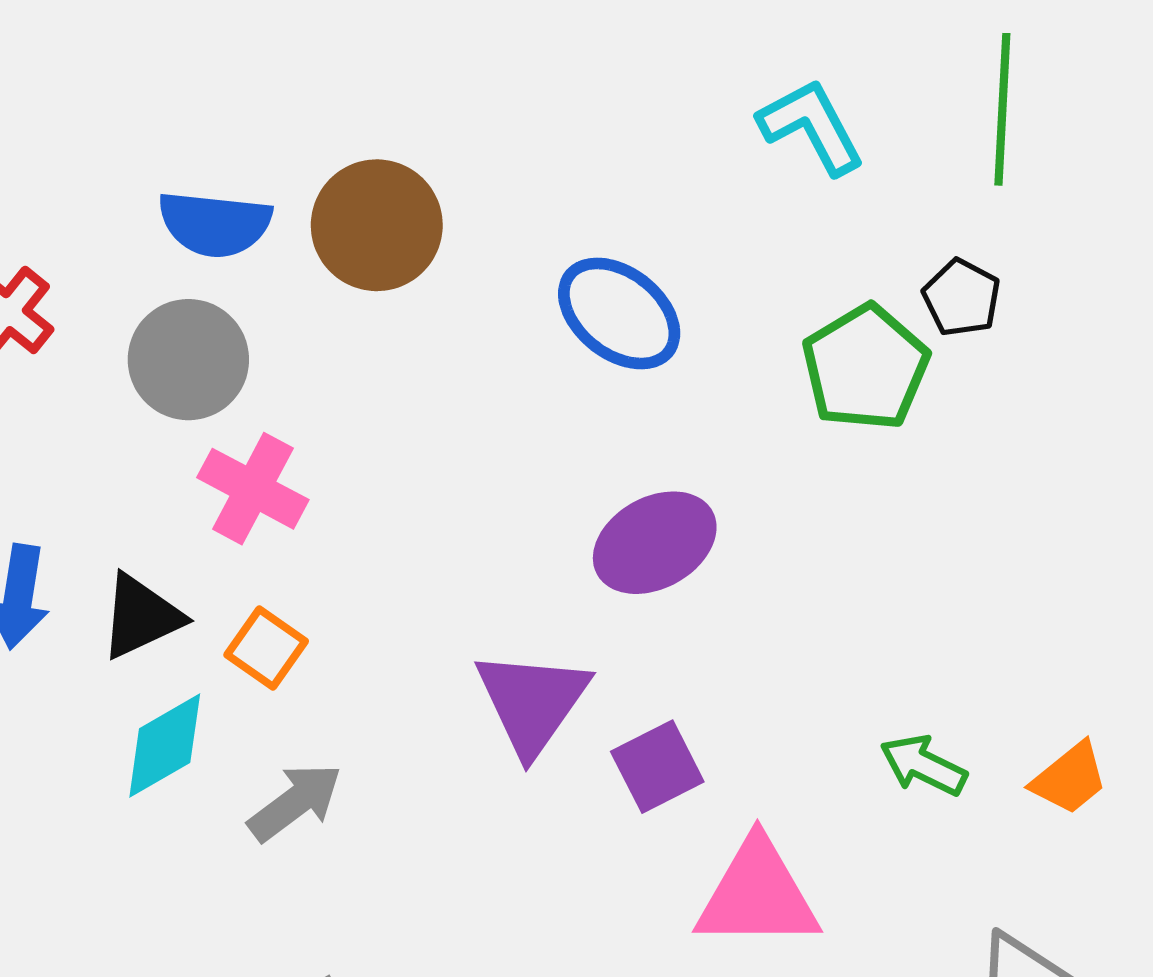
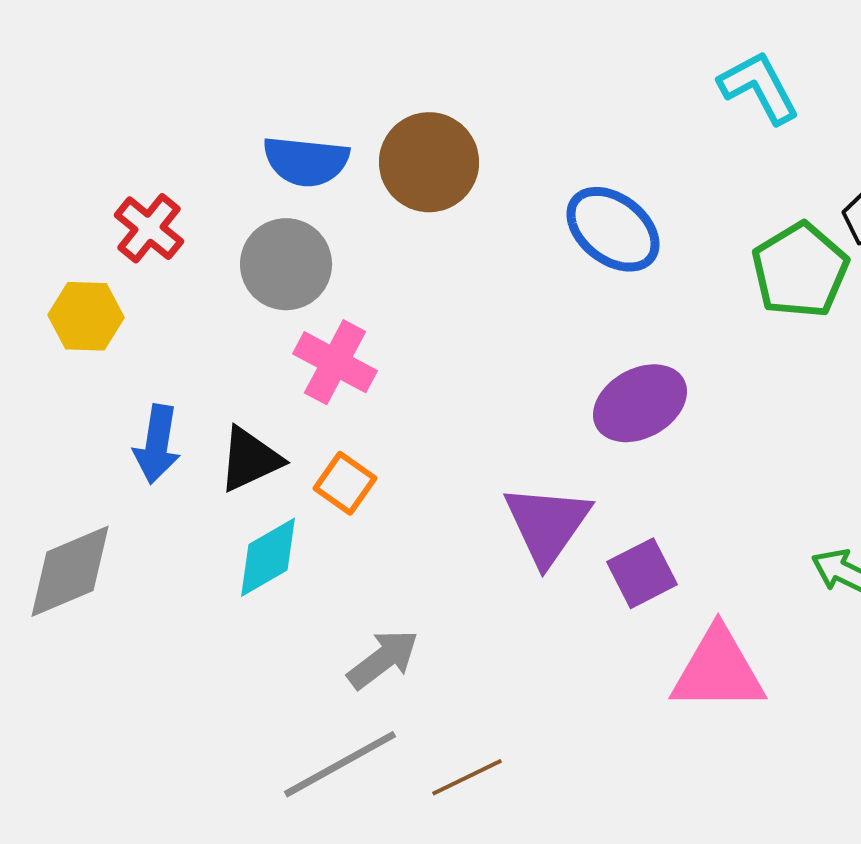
gray arrow: (295, 802) -> (383, 659), moved

